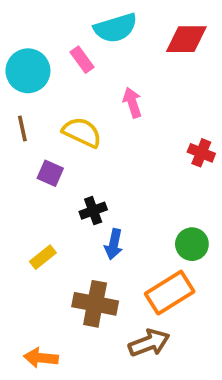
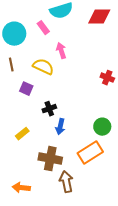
pink arrow: (132, 103) -> (61, 51), moved
brown arrow: (149, 343) -> (66, 182), moved, turned -80

